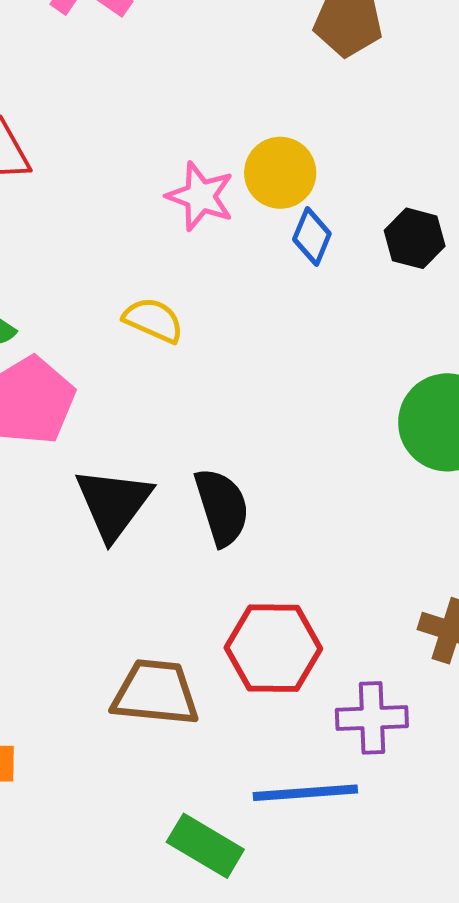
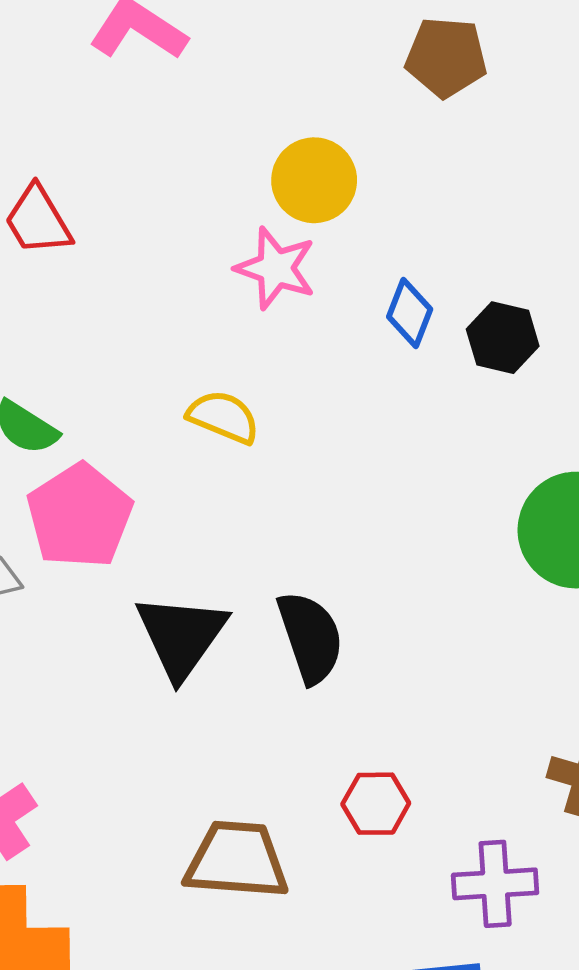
yellow circle: (280, 173) -> (314, 180), moved
black hexagon: (415, 238) -> (503, 338), moved
red hexagon: (273, 648) -> (376, 804), size x0.6

